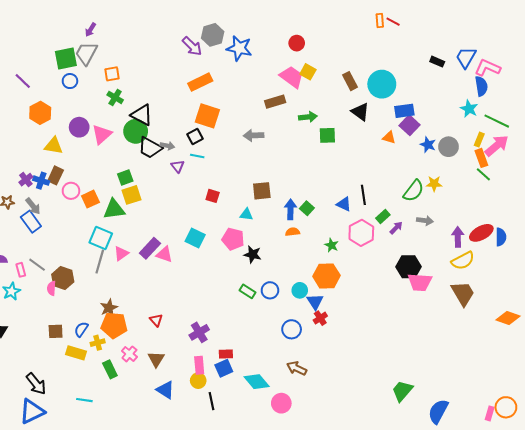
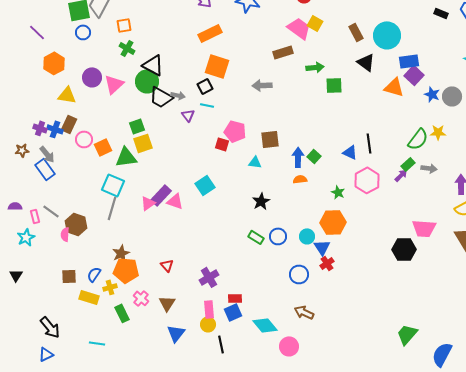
orange triangle: (389, 137) -> (394, 87), size x1.5
purple cross: (26, 180) -> (40, 128), turned -32
green rectangle: (383, 216) -> (408, 164), moved
cyan square: (195, 238) -> (205, 185), turned 30
pink pentagon: (233, 239) -> (235, 131), moved
pink triangle: (121, 253) -> (148, 203), moved
black star: (253, 254) -> (261, 201), turned 30
black hexagon: (408, 267) -> (404, 249), moved
blue triangle: (165, 390) -> (176, 333), turned 36
blue triangle: (32, 411) -> (46, 354), size x0.6

